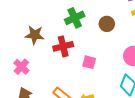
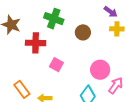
green cross: (75, 18) -> (54, 19), turned 30

